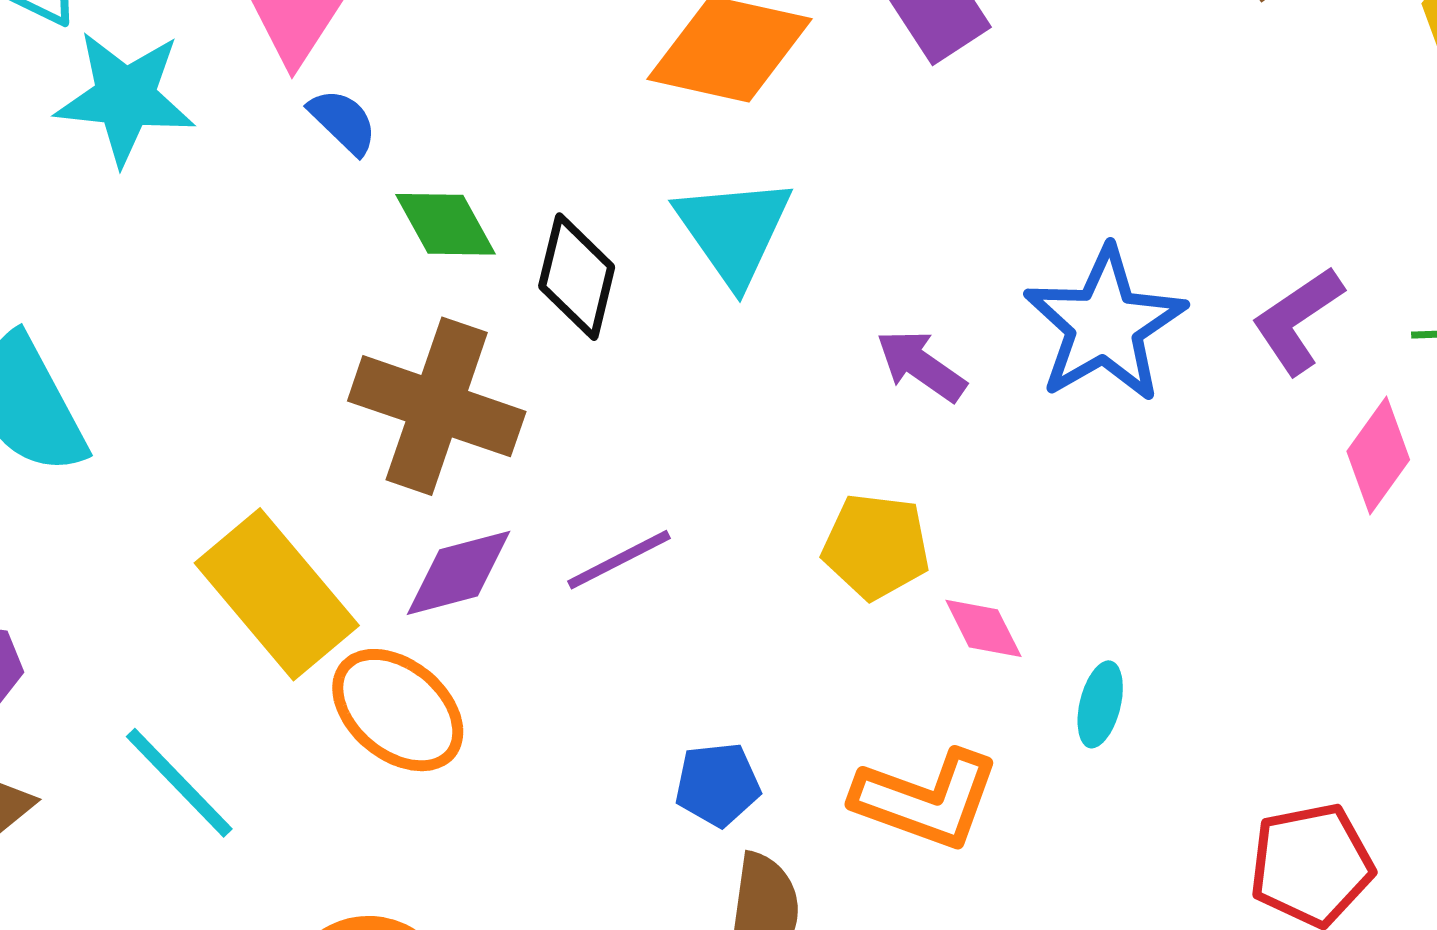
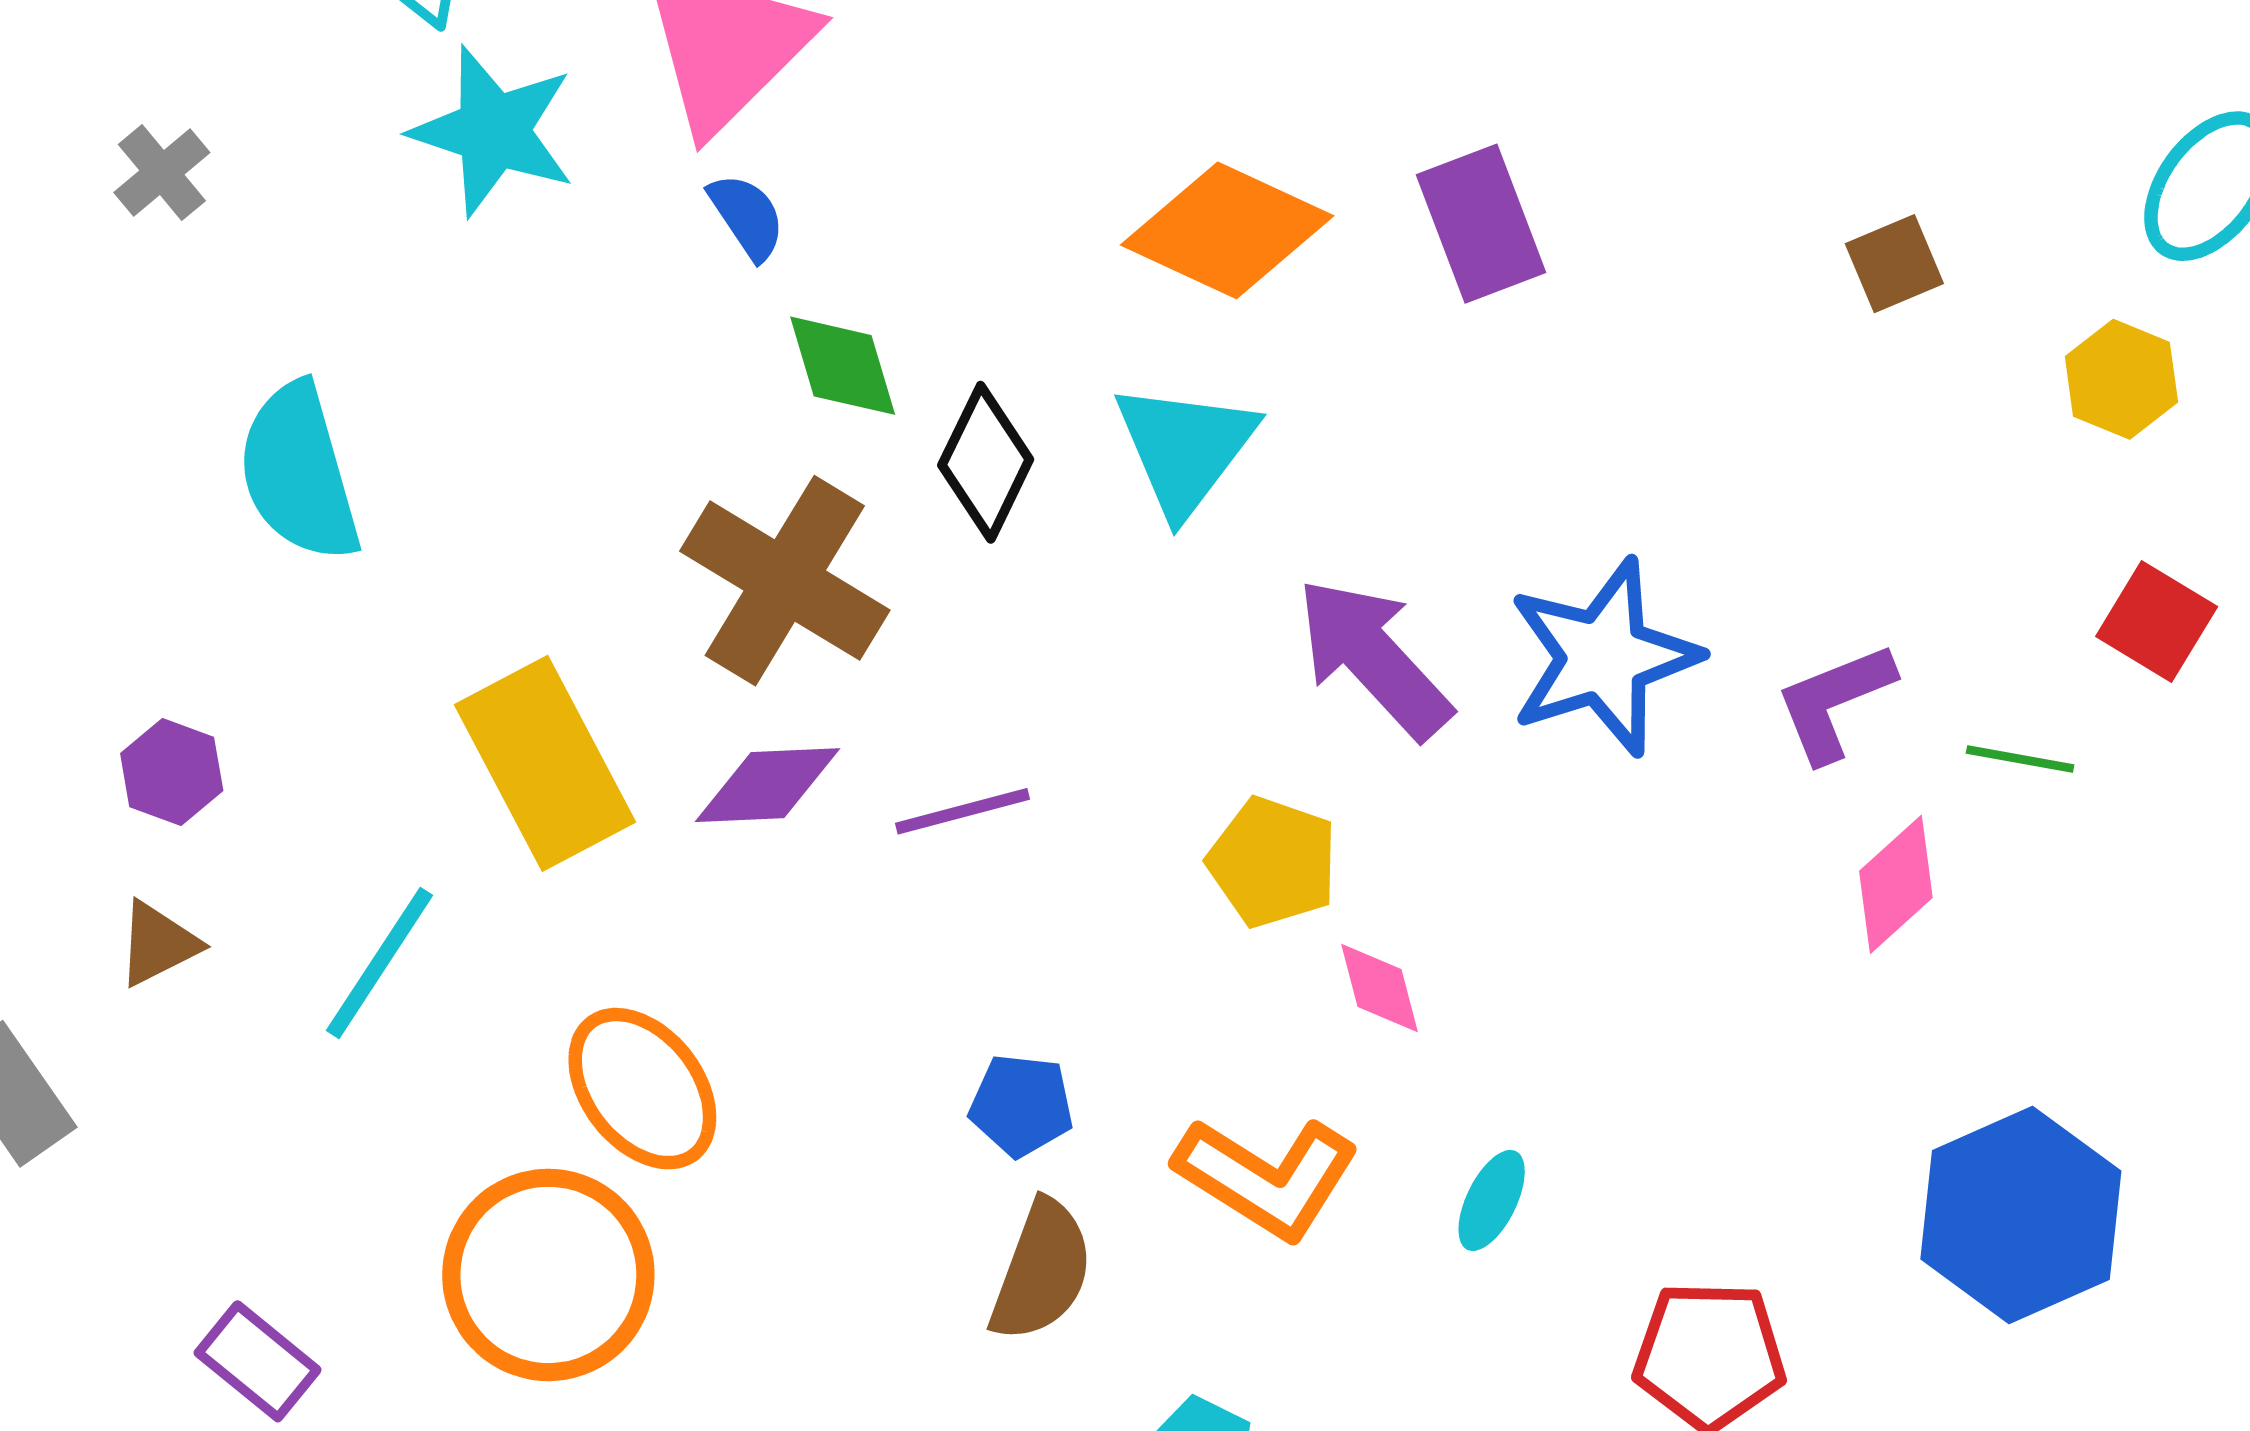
purple arrow: (921, 365) -> (1374, 658), size x1.6
cyan ellipse: (1100, 704) -> (1492, 1200), moved
orange ellipse: (398, 710) -> (642, 1089), moved
cyan line: (179, 783) -> (380, 963), turned 65

